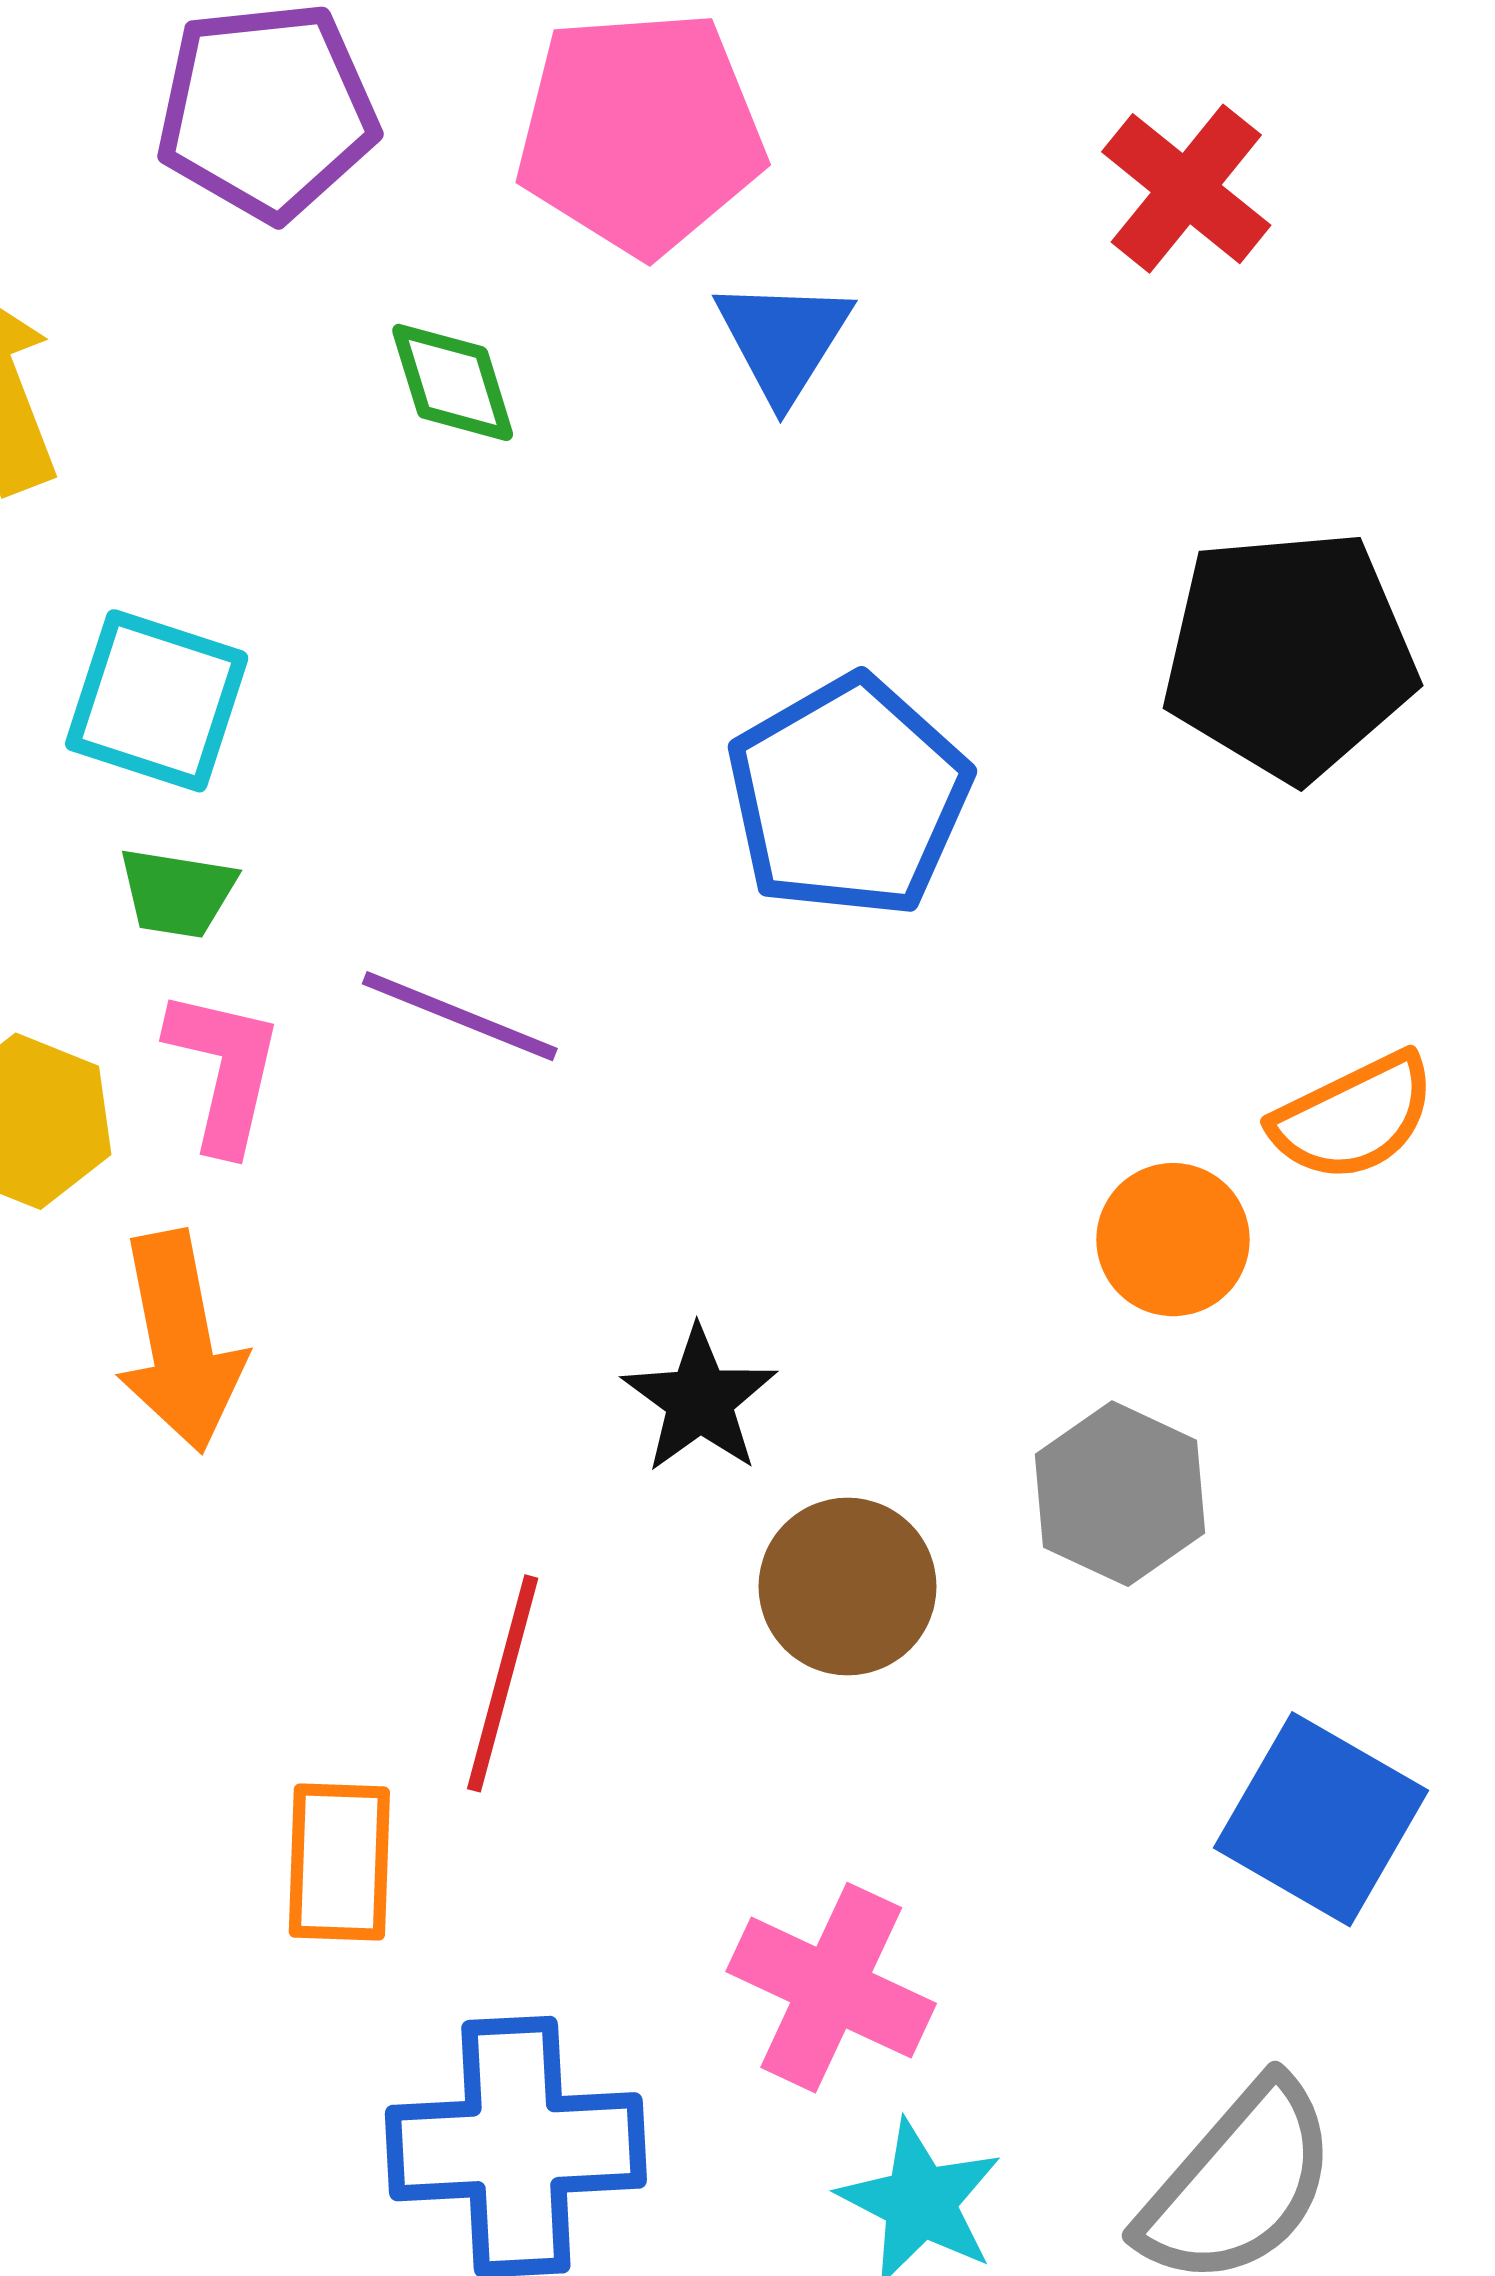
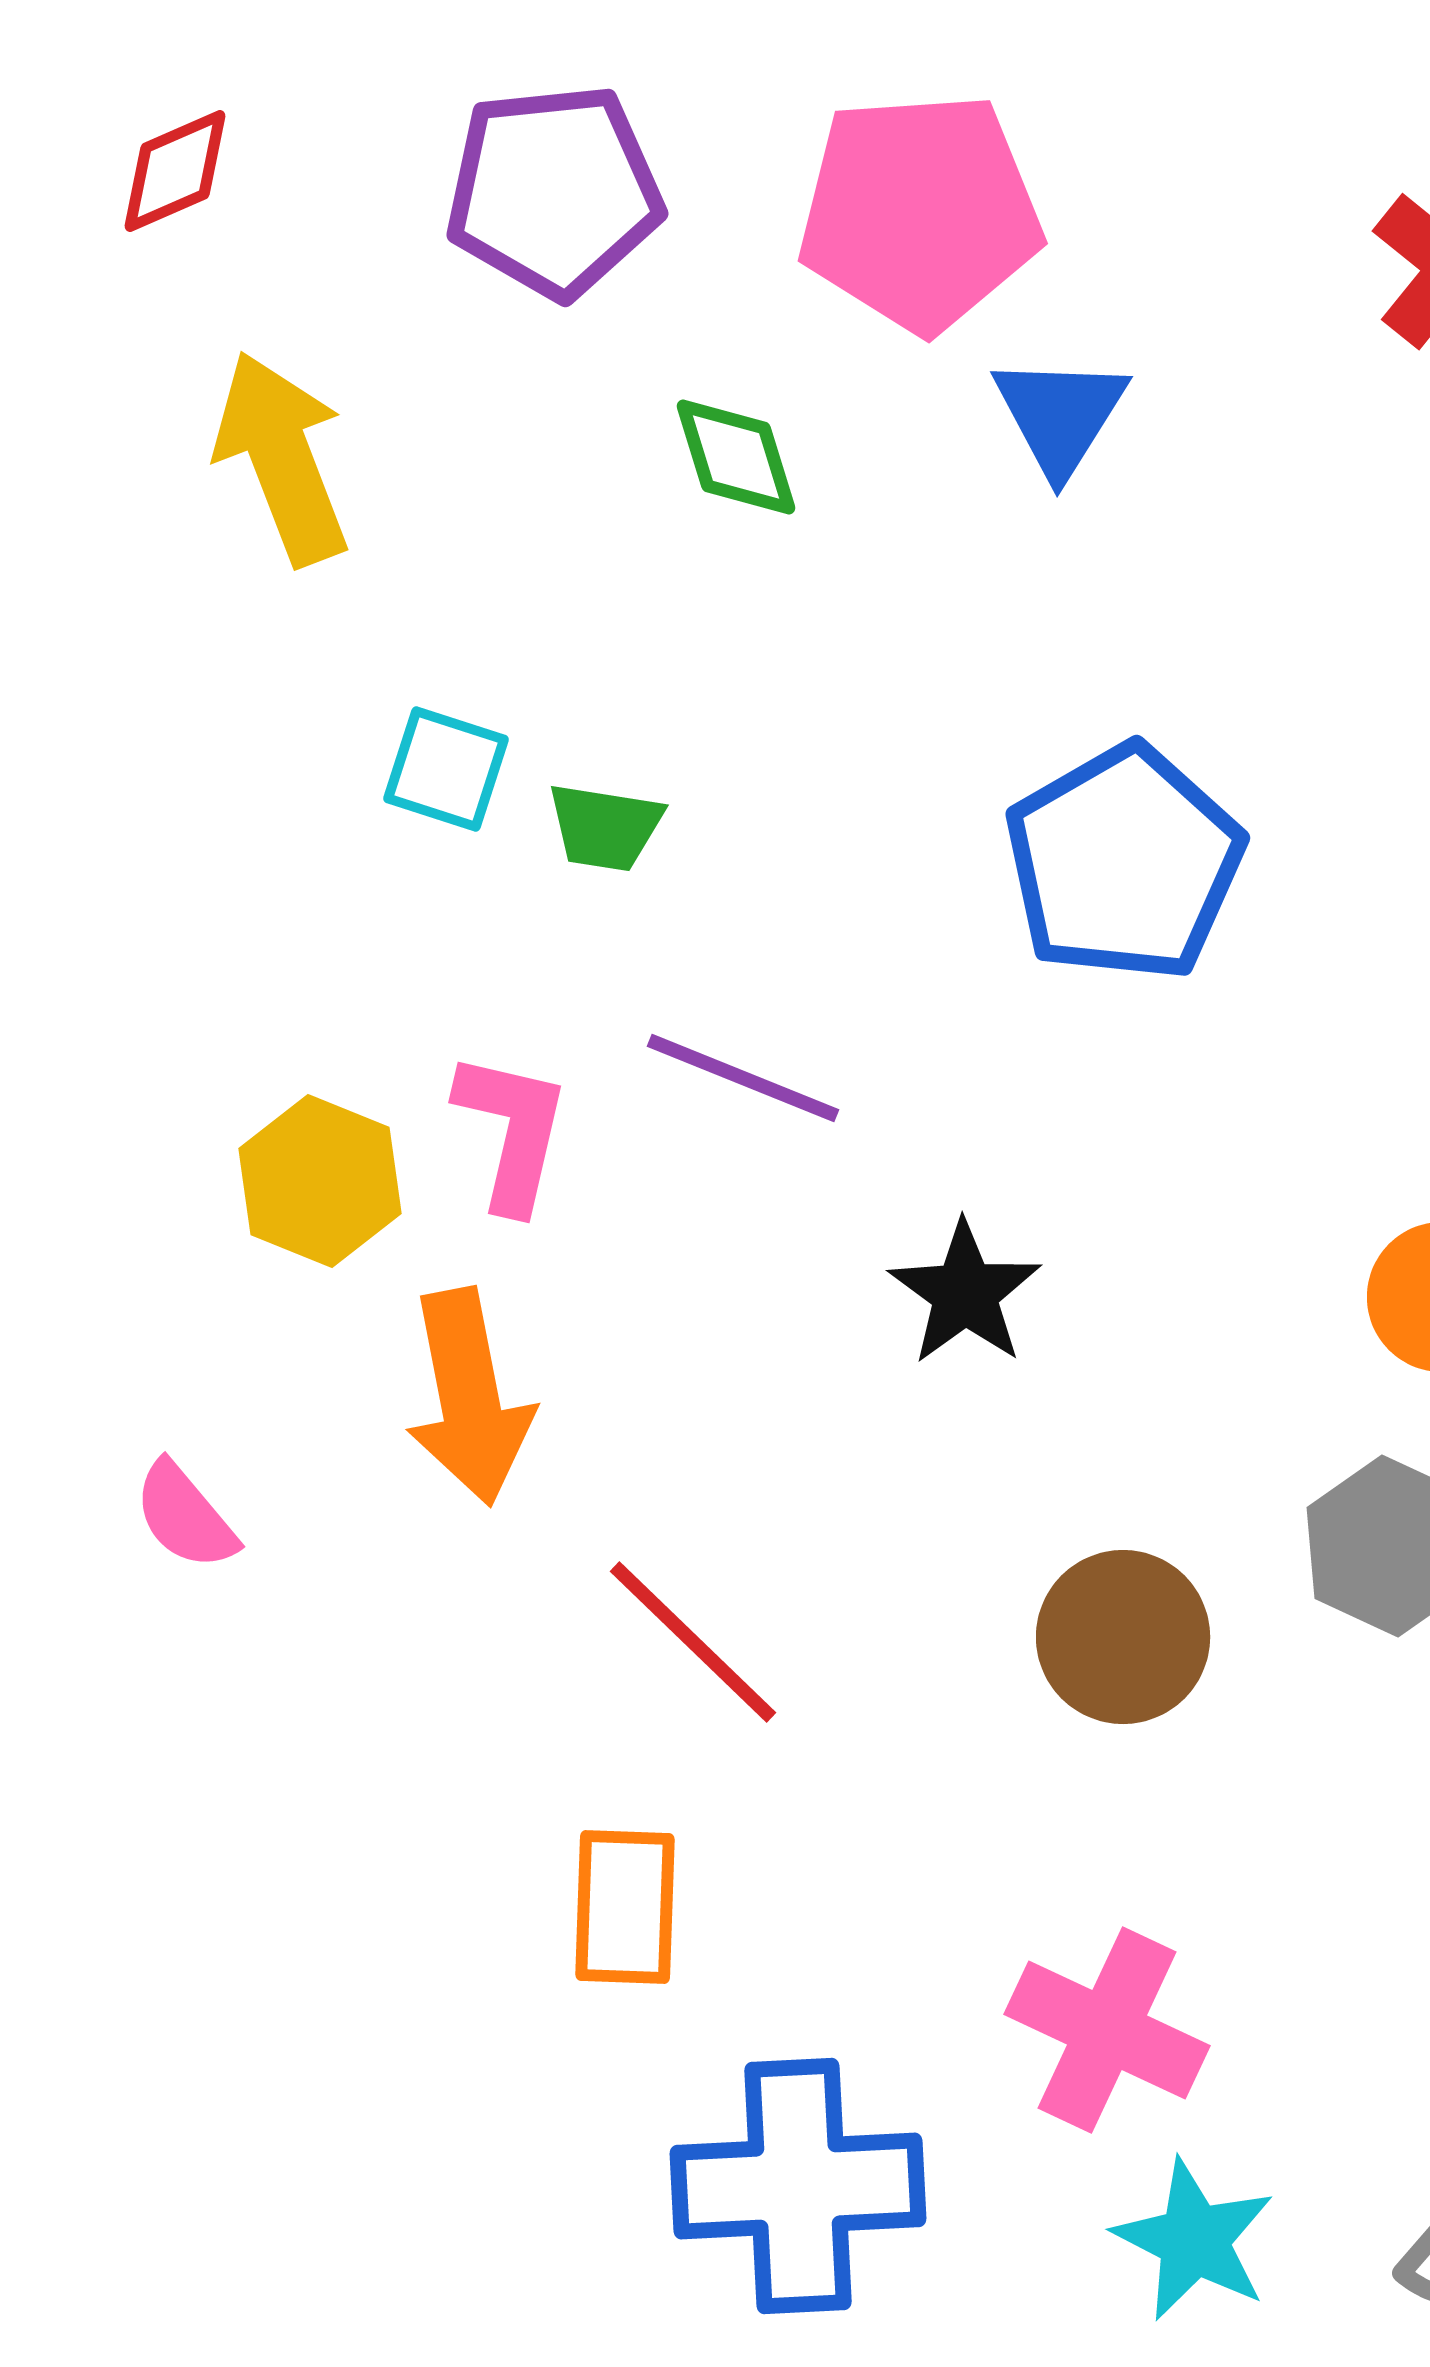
cyan square: (157, 701) -> (446, 769), size x0.7
green trapezoid: (177, 893) -> (605, 827), moved
black star: (700, 1400) -> (965, 1293), moved
red line: (503, 1683) -> (693, 1642), moved, turned -61

